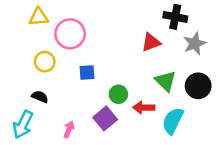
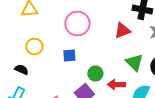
pink circle: (70, 34) -> (77, 24), moved
black semicircle: (40, 97) -> (21, 70), moved

